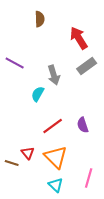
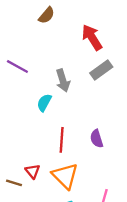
brown semicircle: (40, 19) -> (47, 15), turned 42
red line: (53, 126) -> (62, 140), turned -50

